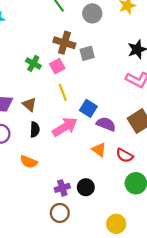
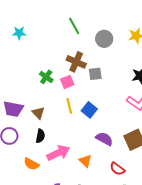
blue square: (88, 108) -> (89, 110), moved
pink arrow: (65, 127) -> (58, 153), moved
orange triangle: (99, 150) -> (85, 161), moved

